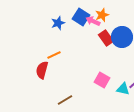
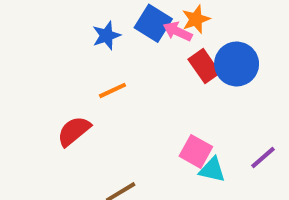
orange line: (54, 55) -> (113, 90), moved
red semicircle: (42, 70) -> (74, 131), turned 36
cyan triangle: (123, 89) -> (212, 170), moved

